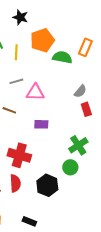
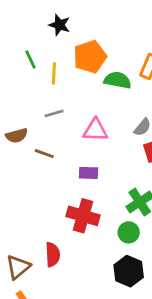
pink triangle: (35, 92) -> (95, 130), moved
red cross: (19, 155) -> (83, 216), moved
black hexagon: (47, 185) -> (129, 271), moved

